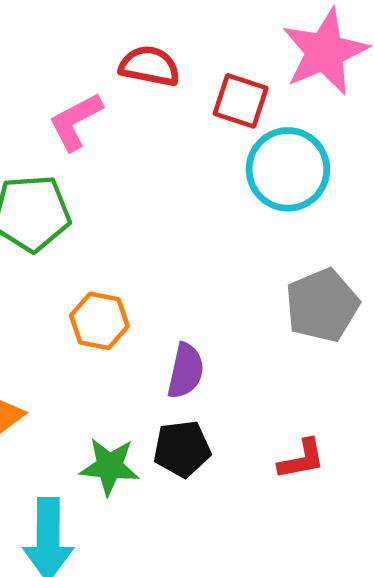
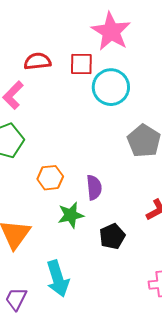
black pentagon: (182, 449) -> (112, 236), moved
green star: (109, 466) -> (71, 215), moved

